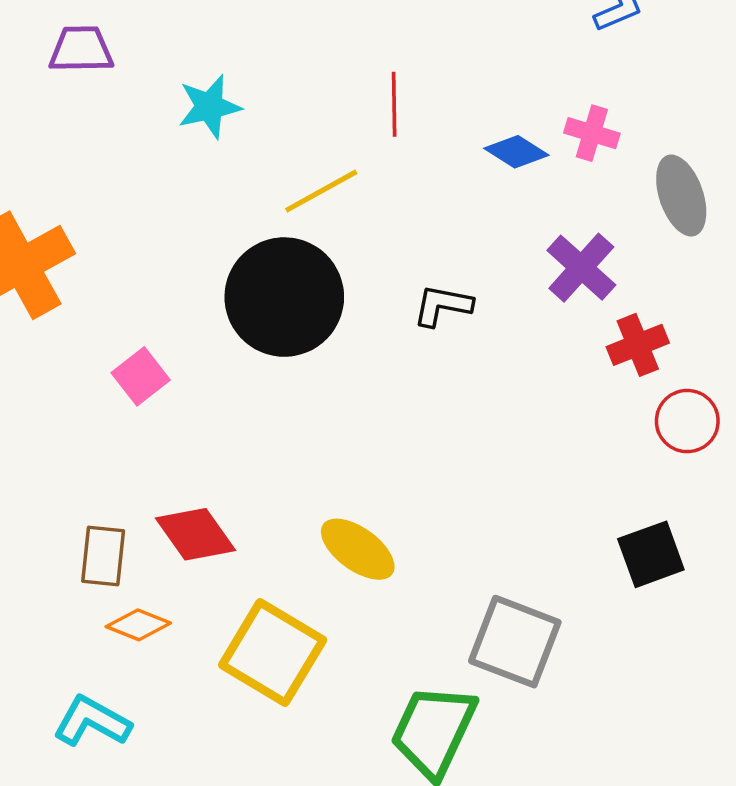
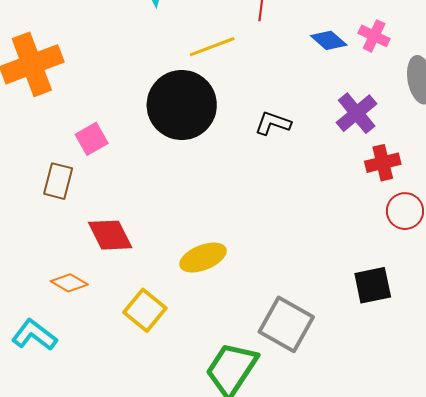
yellow ellipse: (358, 549) -> (203, 257), turned -66
brown rectangle: (103, 556) -> (58, 181), moved
yellow square: (273, 653) -> (145, 310), size x0.7

